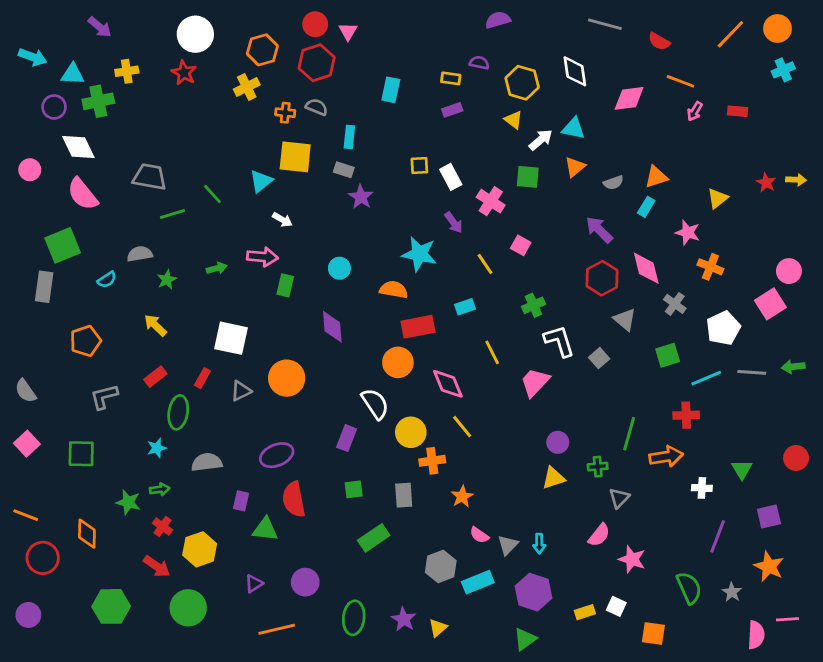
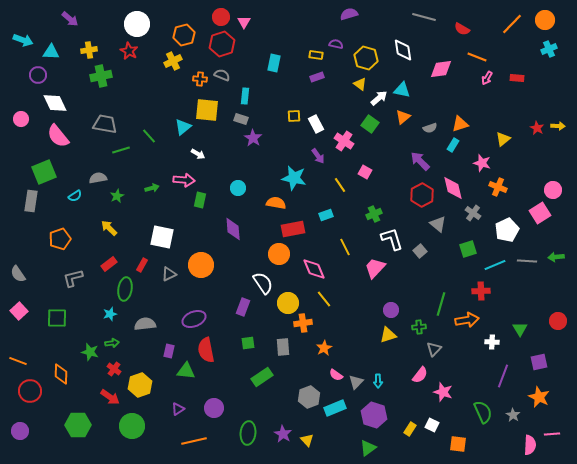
green cross: (98, 101) -> (101, 76), moved
green square: (528, 177) -> (370, 124), turned 30
yellow rectangle: (585, 612) -> (410, 429), turned -40
yellow triangle: (438, 628) -> (307, 440), turned -32

